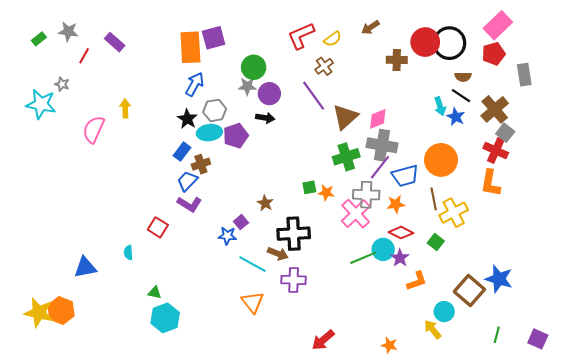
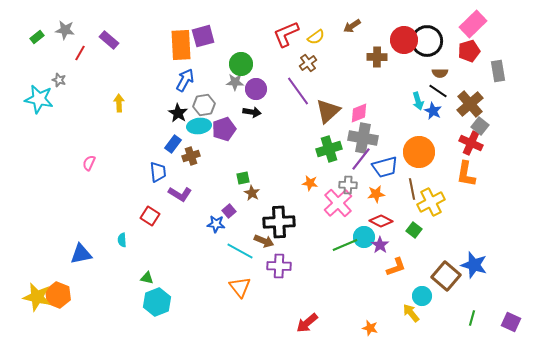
pink semicircle: (94, 129) -> (89, 163), moved, size x0.6
blue trapezoid: (187, 181) -> (158, 172), moved, turned 130
green square: (309, 187) -> (243, 178), moved
gray cross: (366, 195) -> (348, 185), size x0.7

